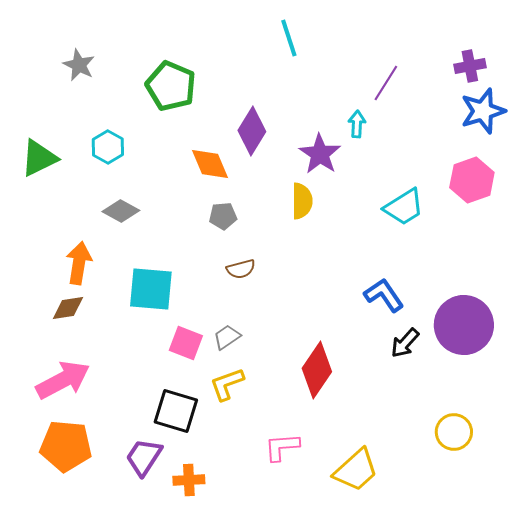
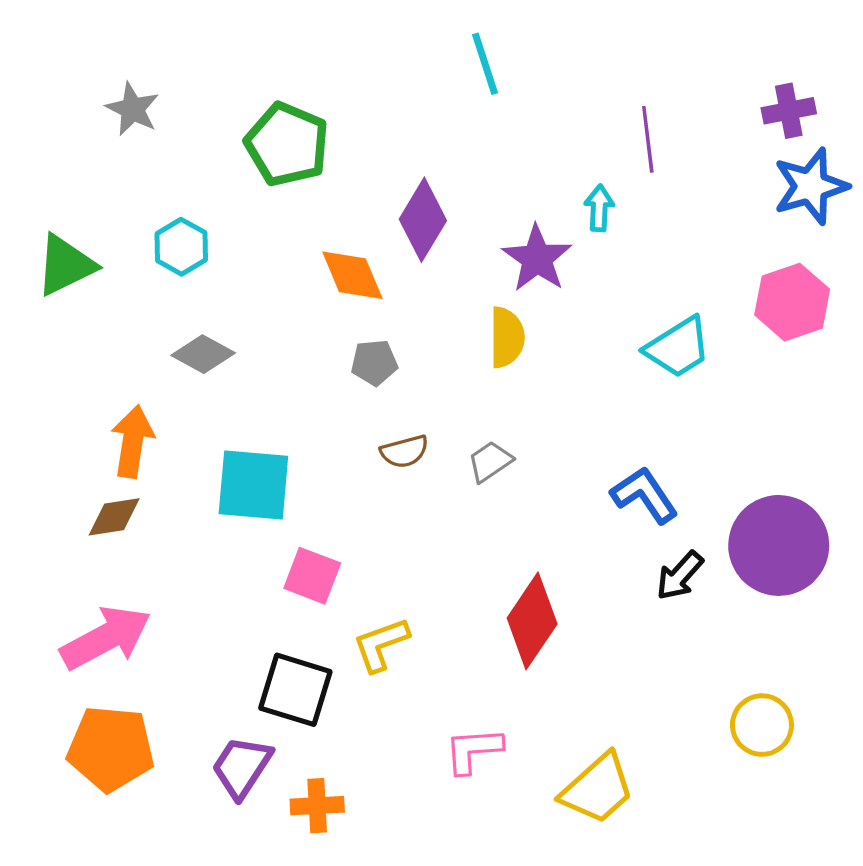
purple line: (386, 83) -> (648, 139), turned -39
gray trapezoid: (227, 337) -> (490, 462), moved

